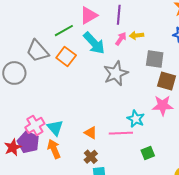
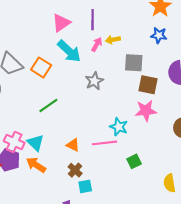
green line: (64, 31) -> (48, 106), moved
gray star: (116, 73) -> (94, 81), size x0.7
pink cross: (35, 125) -> (14, 142), turned -30
orange arrow: (54, 149) -> (36, 165), turned -30

